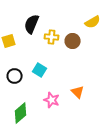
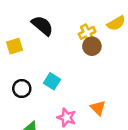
black semicircle: (32, 24) -> (42, 26), turned 108
yellow cross: (52, 37) -> (87, 33), moved, turned -32

